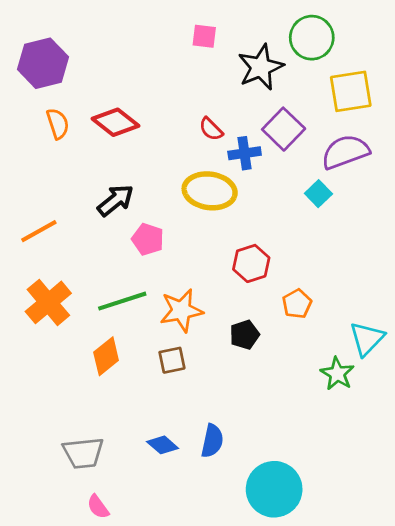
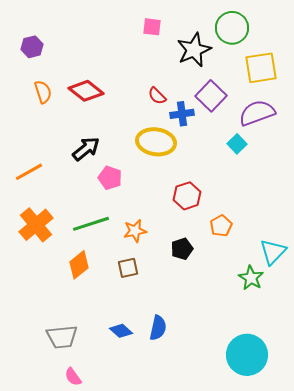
purple hexagon: (43, 63) -> (32, 47), size x0.6
orange star: (181, 310) -> (135, 231), size x0.7
cyan circle: (274, 489) -> (247, 355), moved

